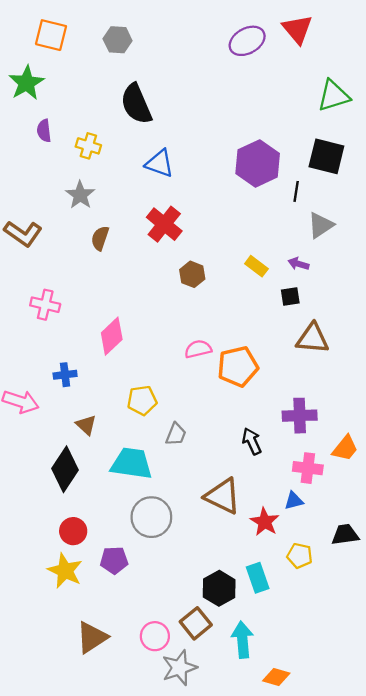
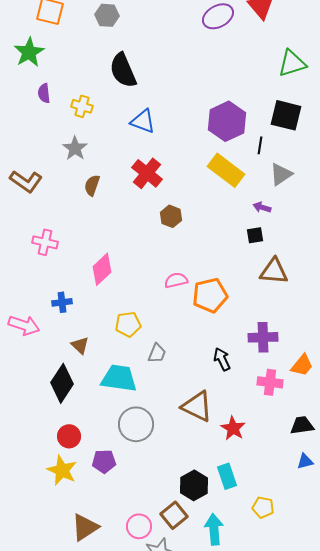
yellow rectangle: (256, 266) -> (226, 170), moved, size x1.8
blue triangle: (294, 501) -> (305, 461), moved
black trapezoid: (345, 535) -> (302, 425), moved
yellow pentagon: (300, 556) -> (263, 507), moved

